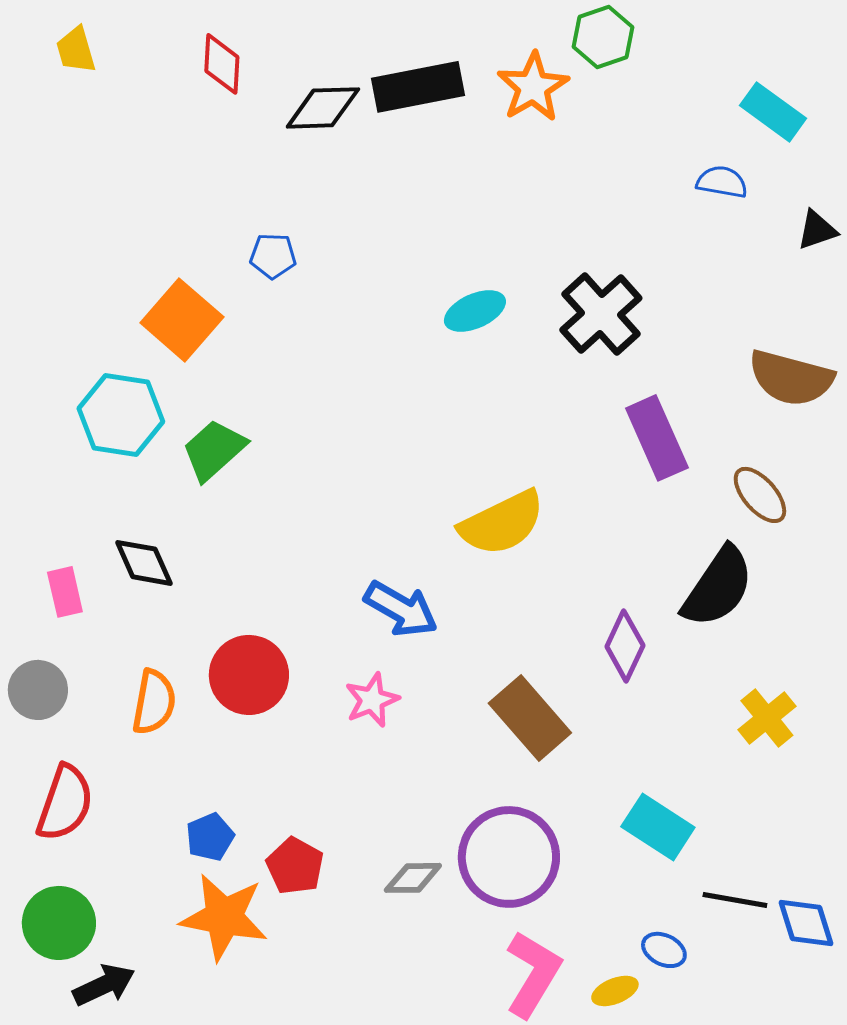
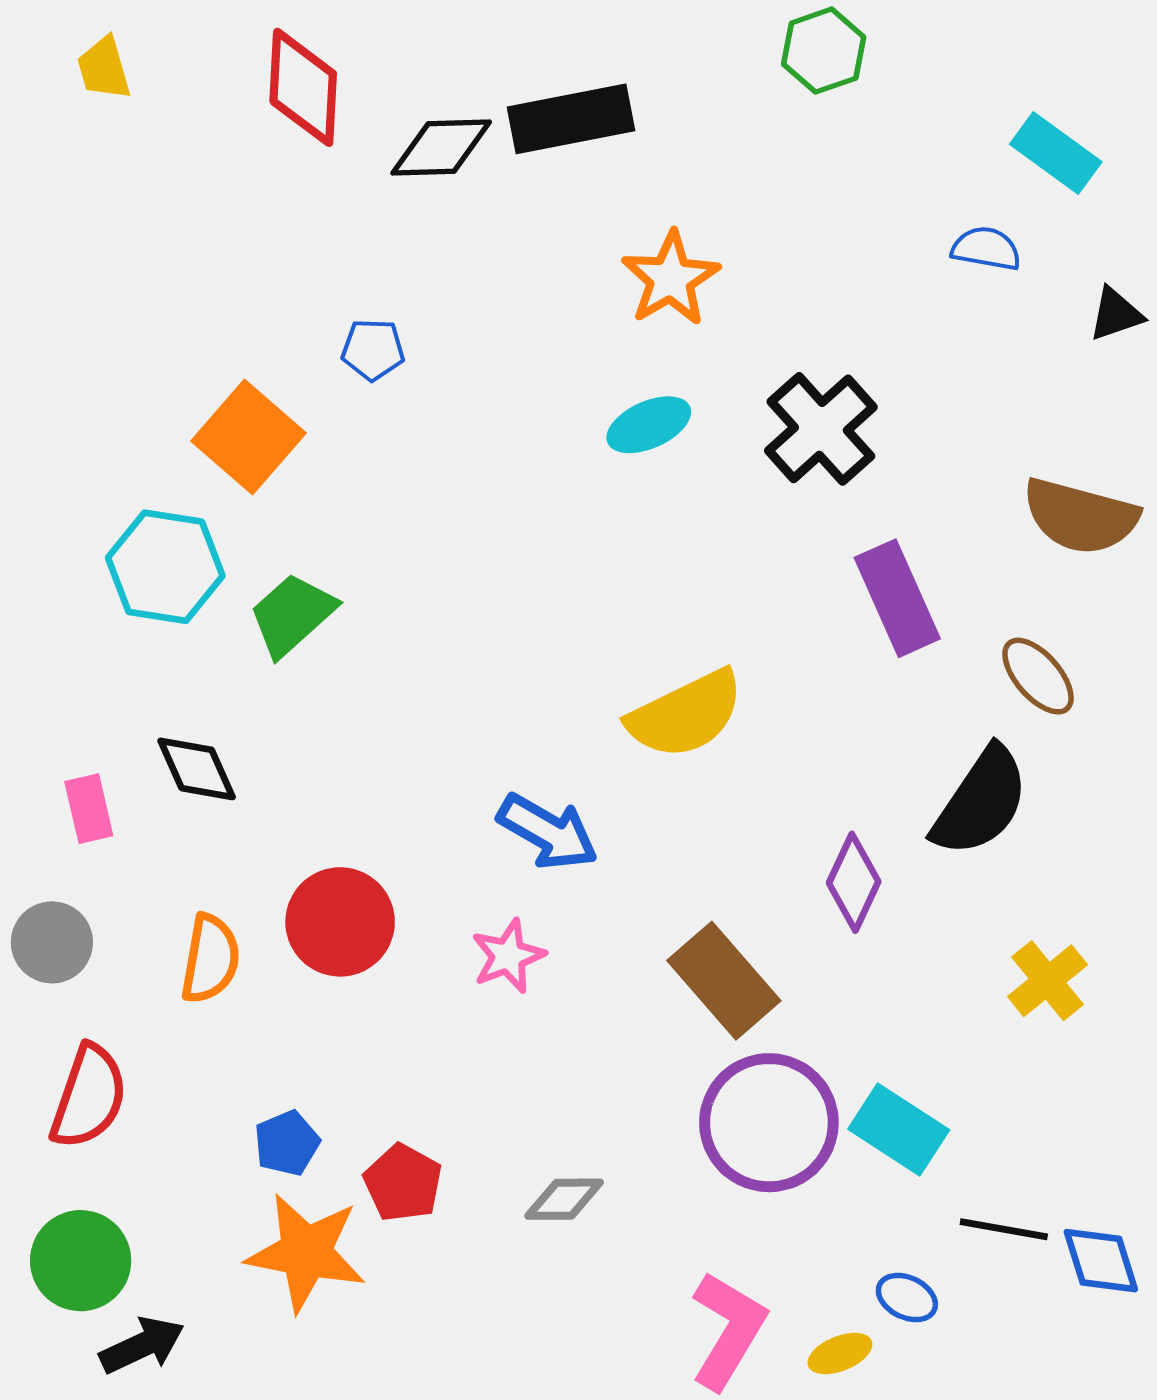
red diamond: (222, 64) -> (303, 87), size x1.4
orange star: (533, 87) -> (671, 279), moved
purple circle: (509, 857) -> (769, 1123), moved

